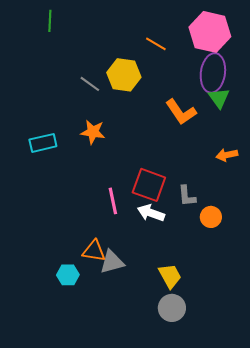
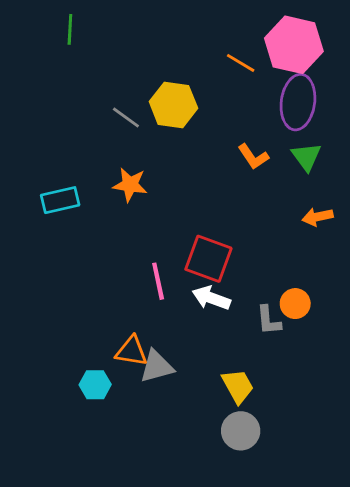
orange line: (156, 44) -> (241, 63), moved
green triangle: (219, 98) -> (306, 157), moved
orange L-shape: (181, 112) -> (253, 157), size x0.7
gray L-shape: (187, 196) -> (269, 320), moved

